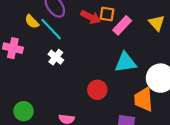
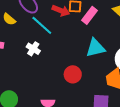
cyan line: (51, 29) -> (42, 25), moved

